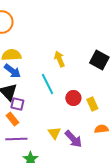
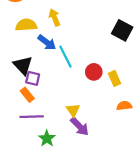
yellow arrow: (59, 59) -> (55, 17), moved
blue arrow: (12, 71) -> (47, 42), moved
purple arrow: (73, 139) -> (80, 126), moved

